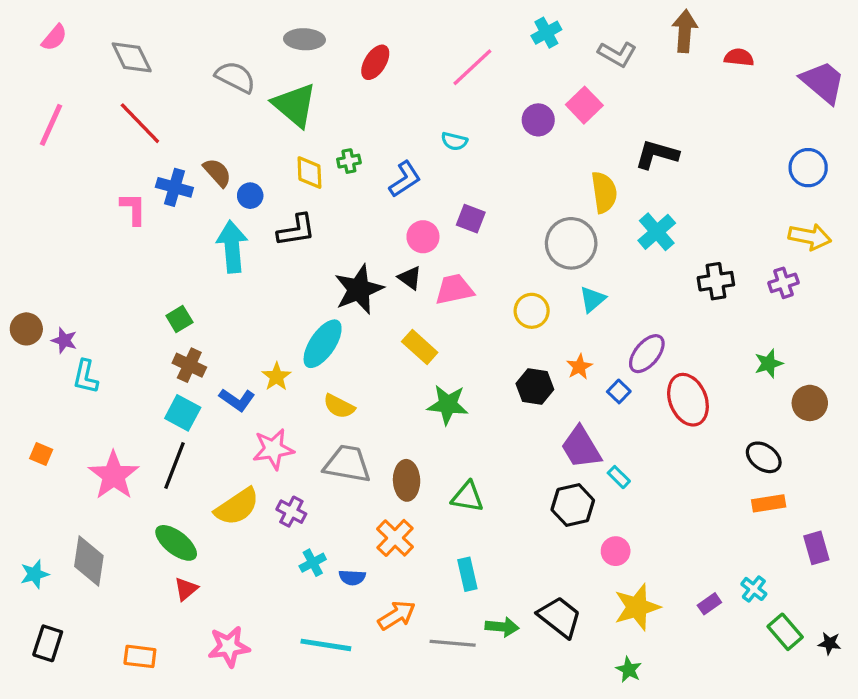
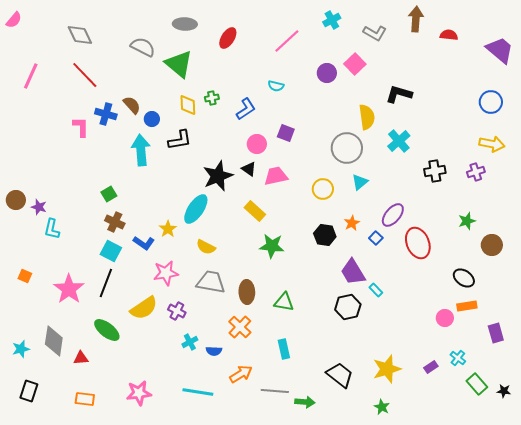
pink semicircle: (54, 38) -> (14, 20), moved
pink circle: (616, 551) -> (445, 318), moved
red triangle: (186, 589) -> (81, 358), moved, turned 35
green arrow: (502, 627) -> (305, 402), moved

